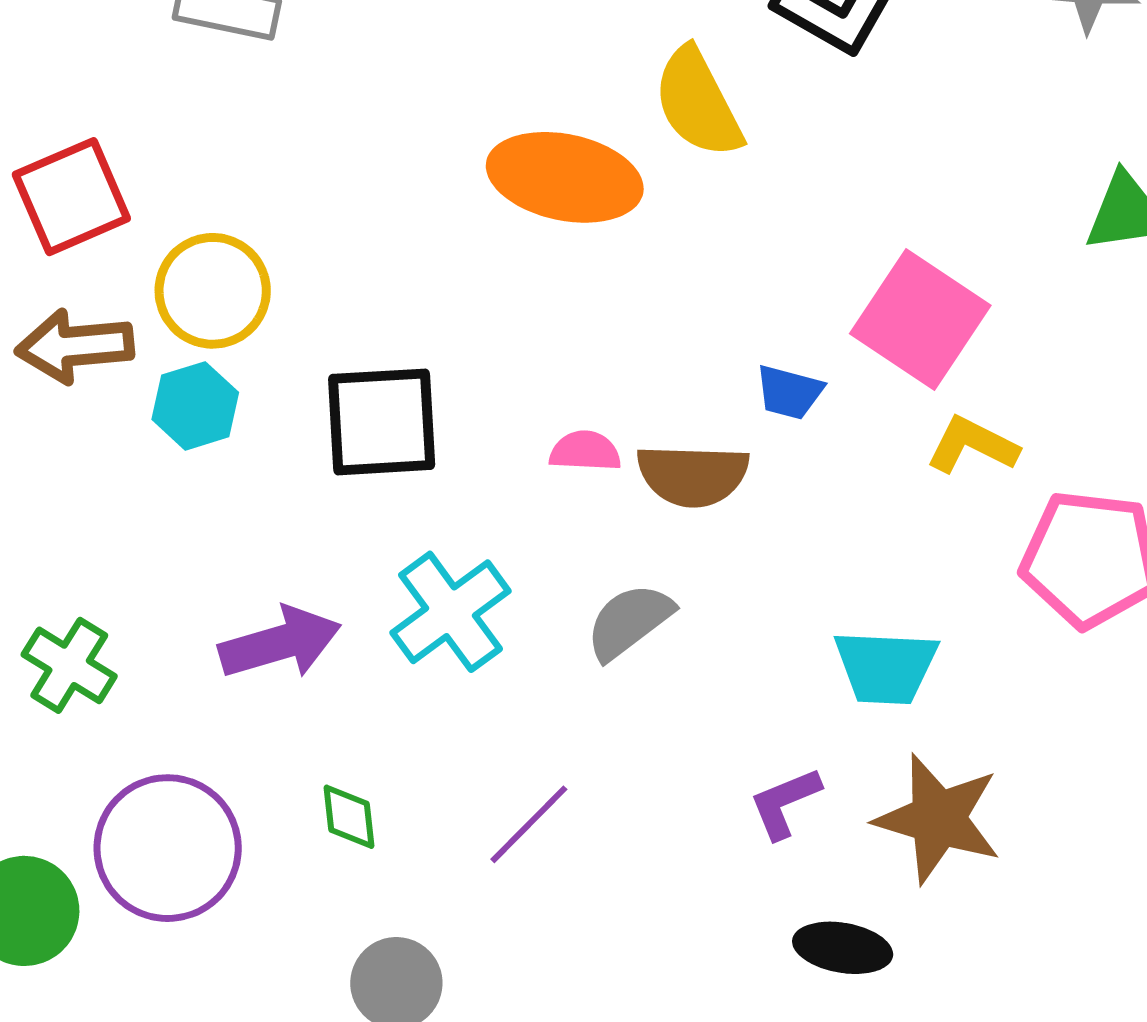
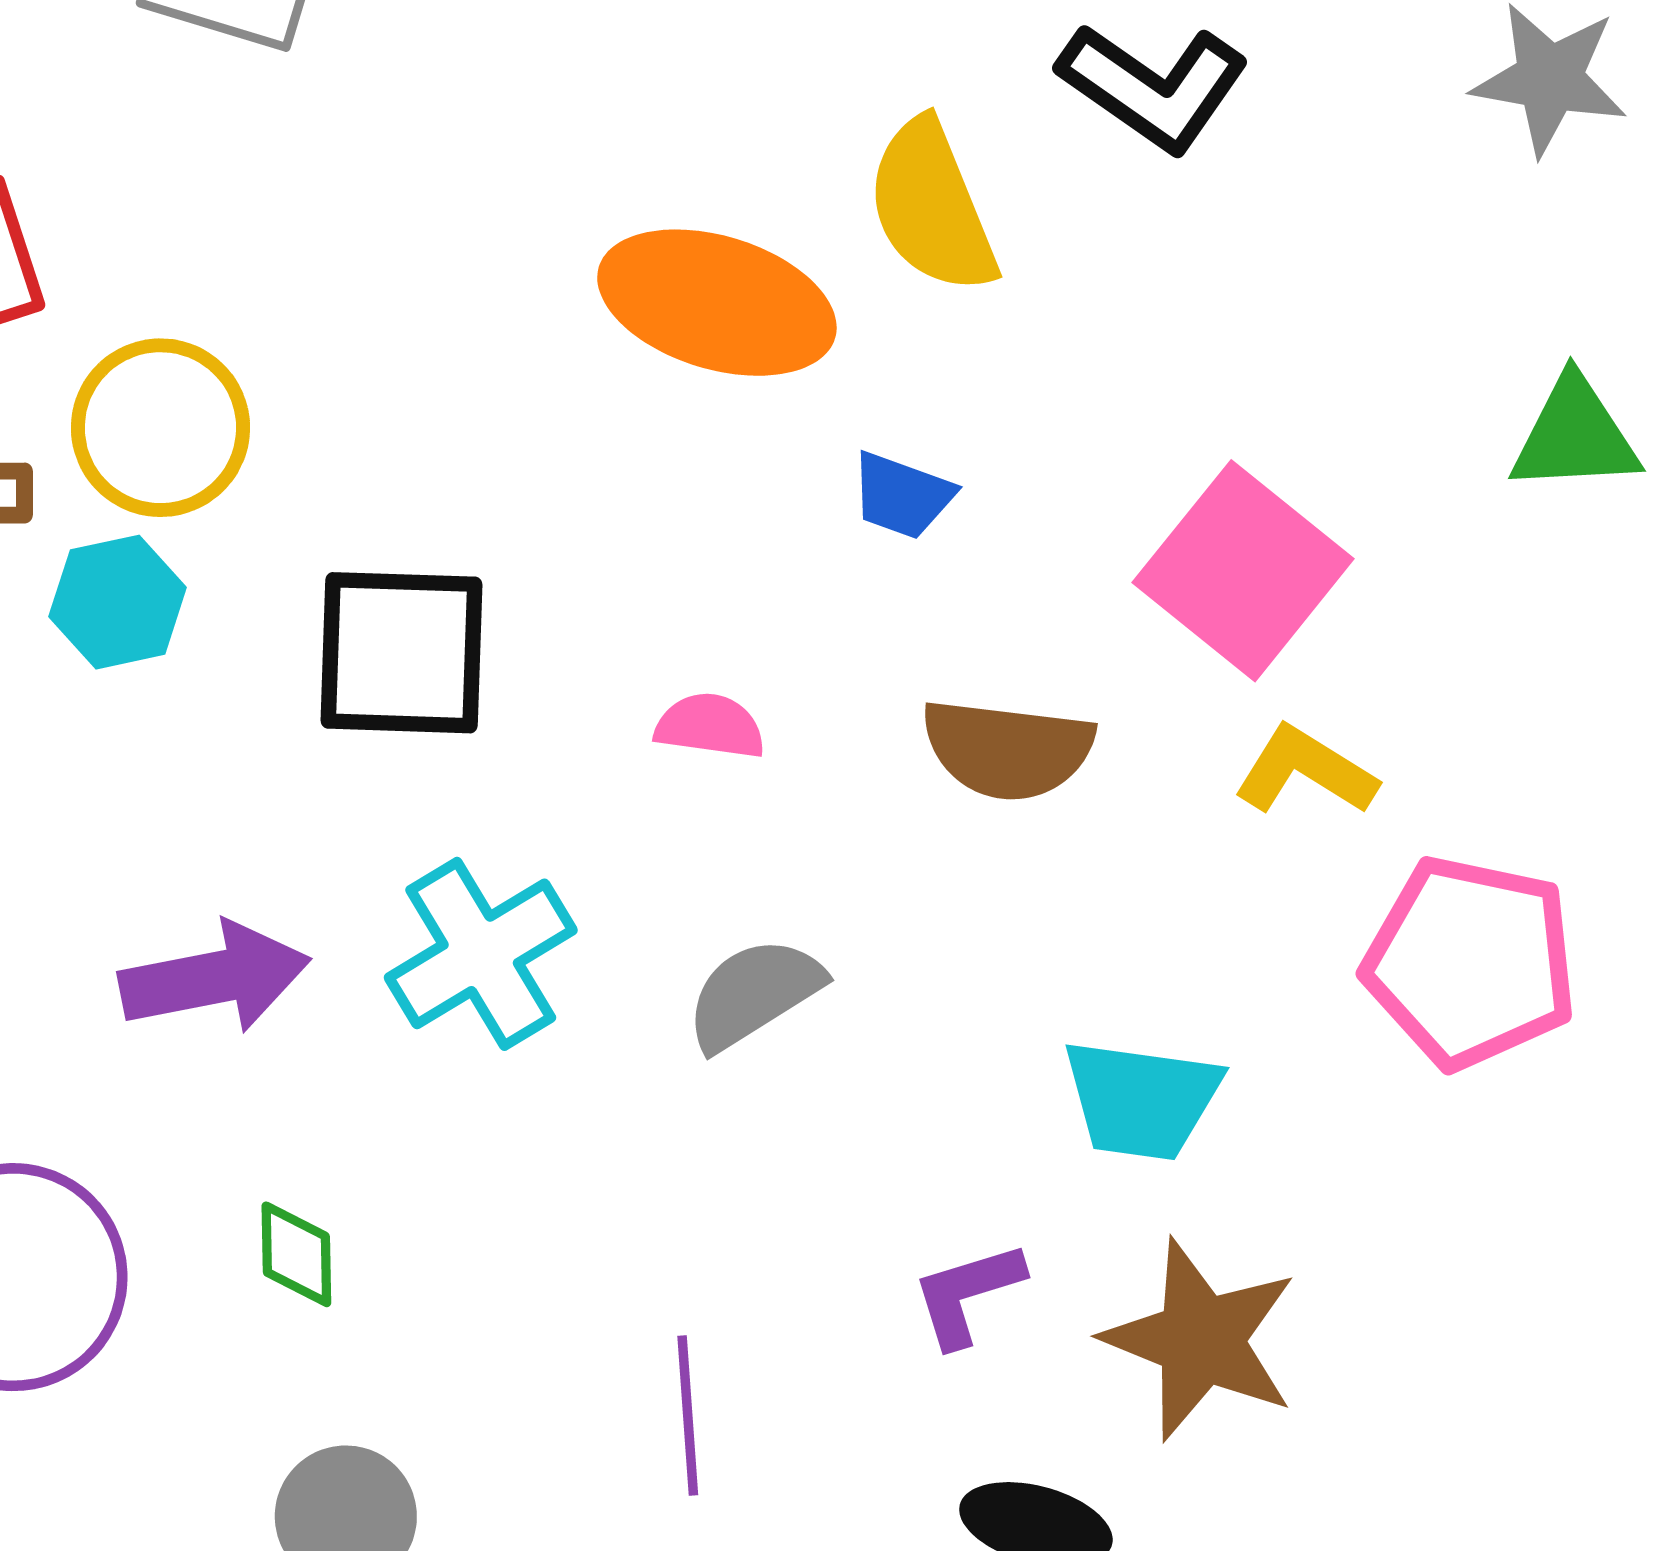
blue trapezoid: (789, 392) -> (902, 495), moved
brown semicircle: (693, 475) -> (1008, 749), moved
purple line: (529, 824) -> (688, 1415), moved, turned -54

